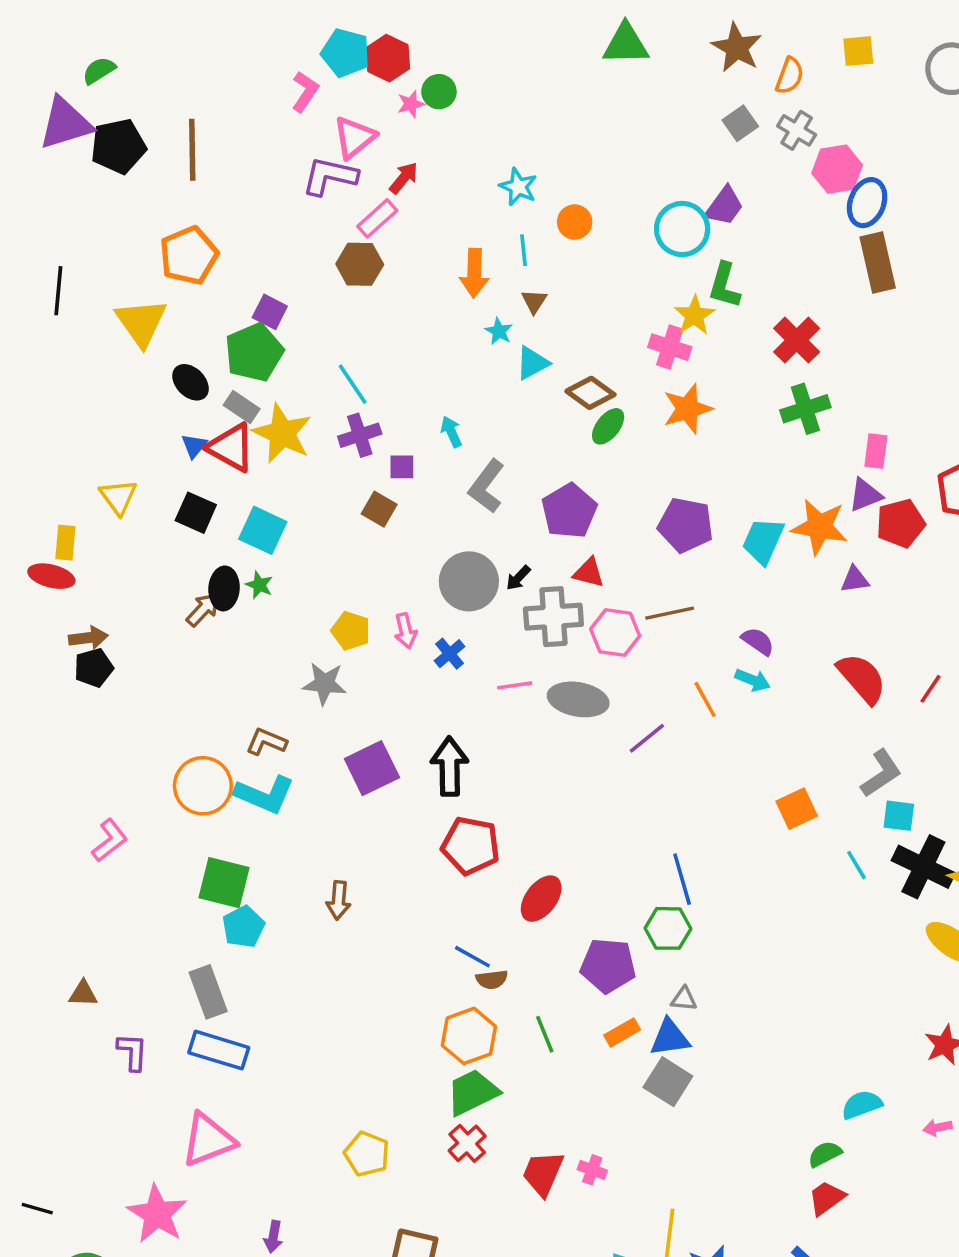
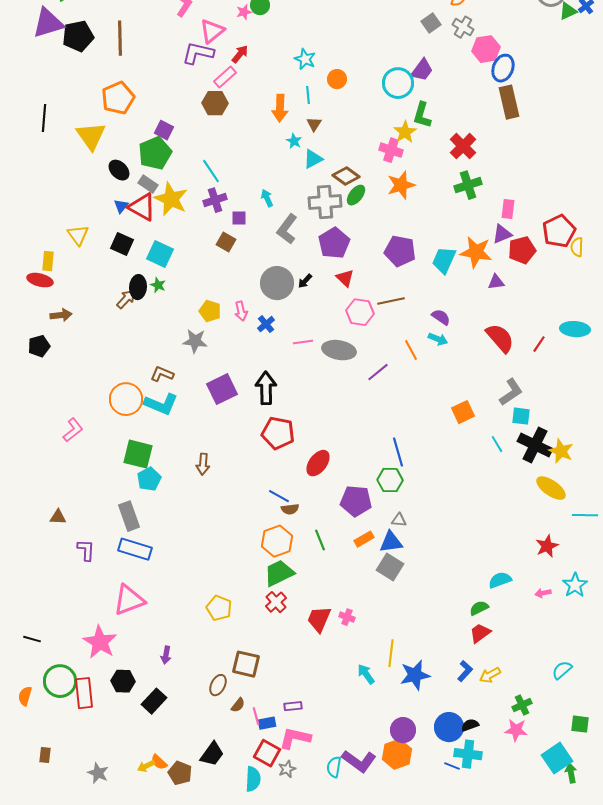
red triangle: (589, 573) -> (345, 278), turned 30
gray cross: (553, 617) -> (325, 202), moved
black pentagon: (94, 668) -> (39, 346), moved

